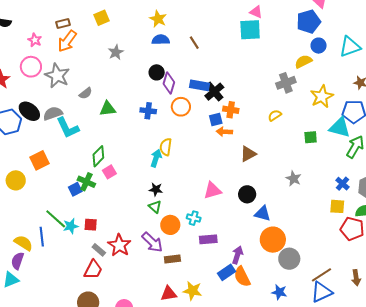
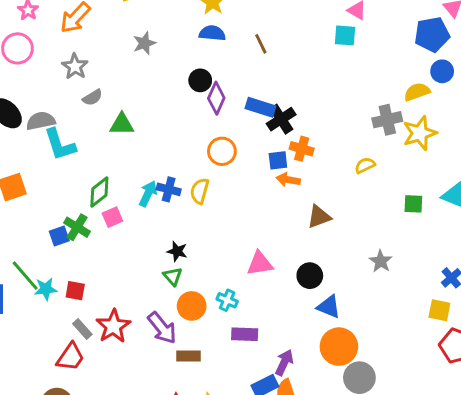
cyan square: (250, 30) -> (345, 35), size x0.7
gray star: (57, 76) -> (75, 66), moved, size x0.7
yellow star: (322, 97) -> (420, 133), moved
orange circle: (181, 107) -> (222, 151), moved
blue cross: (148, 111) -> (169, 189), moved
cyan arrow: (156, 158) -> (148, 194), moved

